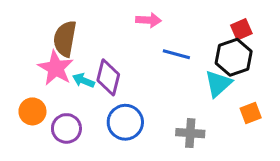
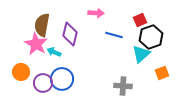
red square: (241, 29) -> (140, 20), moved
purple diamond: (108, 77) -> (70, 34), moved
blue circle: (125, 122) -> (62, 79), moved

